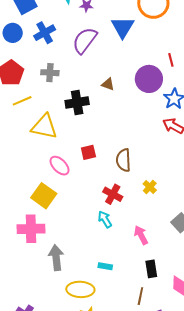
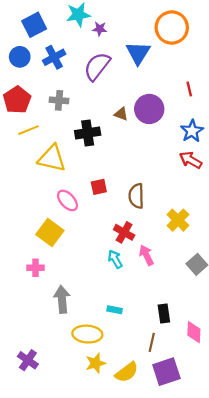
purple circle: (149, 79) -> (149, 109), moved
yellow cross: (150, 187) -> (178, 220), moved, size x1.5
pink cross: (31, 229) -> (35, 268), size x0.6
pink arrow: (141, 235) -> (146, 255), moved

